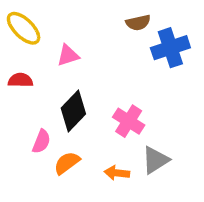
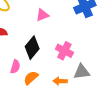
pink triangle: (68, 55) -> (42, 15), moved
gray triangle: (155, 160) -> (82, 72), turned 30

